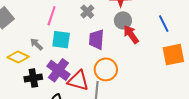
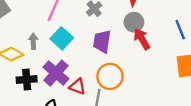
cyan square: (61, 40) -> (62, 38), turned 30
gray arrow: (36, 44) -> (33, 41), turned 40
red triangle: (78, 81) -> (77, 87), size x0.7

